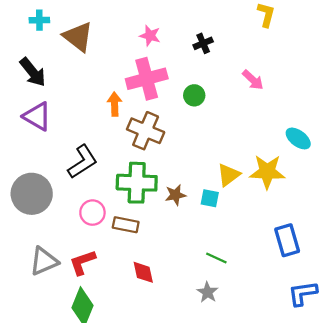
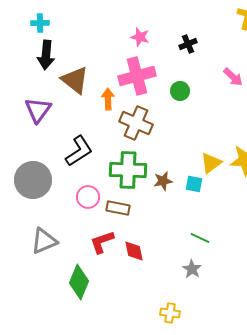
brown triangle: (78, 37) -> (75, 80), moved
black arrow: (33, 72) -> (46, 55), moved, turned 44
purple triangle: (37, 116) -> (38, 110), turned 36
red L-shape: (83, 262) -> (102, 242), moved

